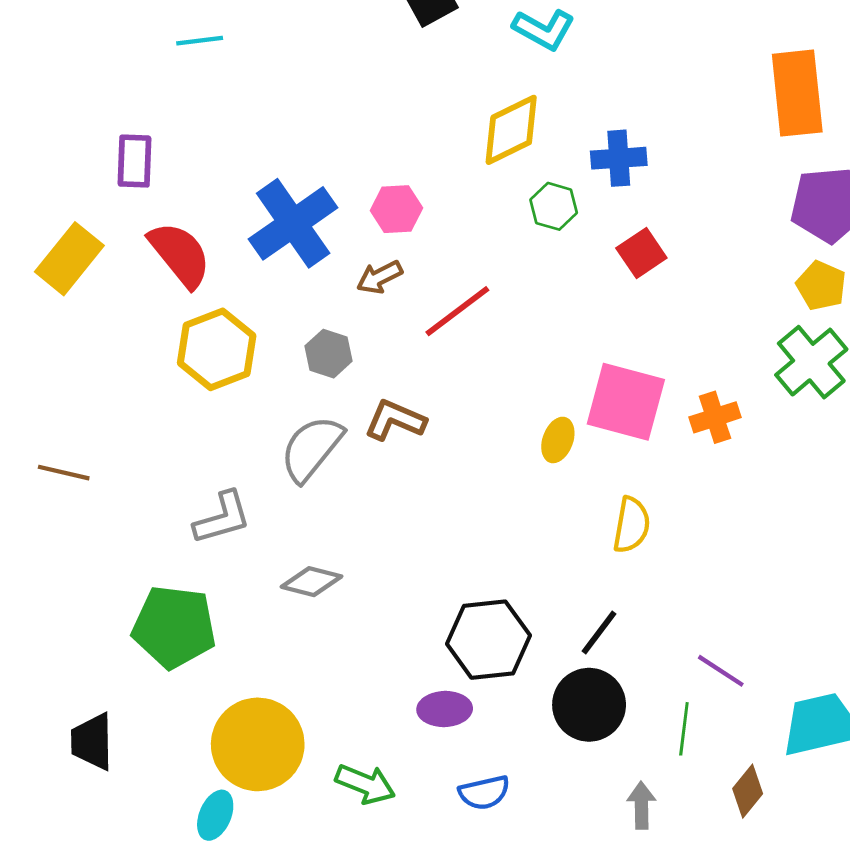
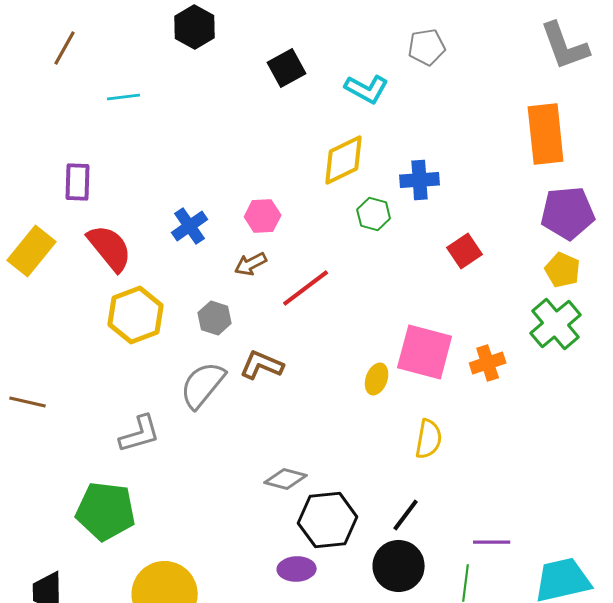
blue cross: (293, 223) -> (190, 226), size x0.6
red square: (641, 253) -> (465, 251), moved
gray diamond: (312, 582) -> (286, 479), moved
purple line: (721, 671) -> (492, 542), turned -33

